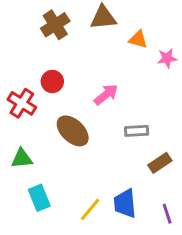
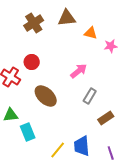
pink arrow: (106, 95) -> (79, 71), moved
gray rectangle: (137, 131) -> (90, 96), turned -56
cyan rectangle: (39, 198) -> (28, 132), moved

